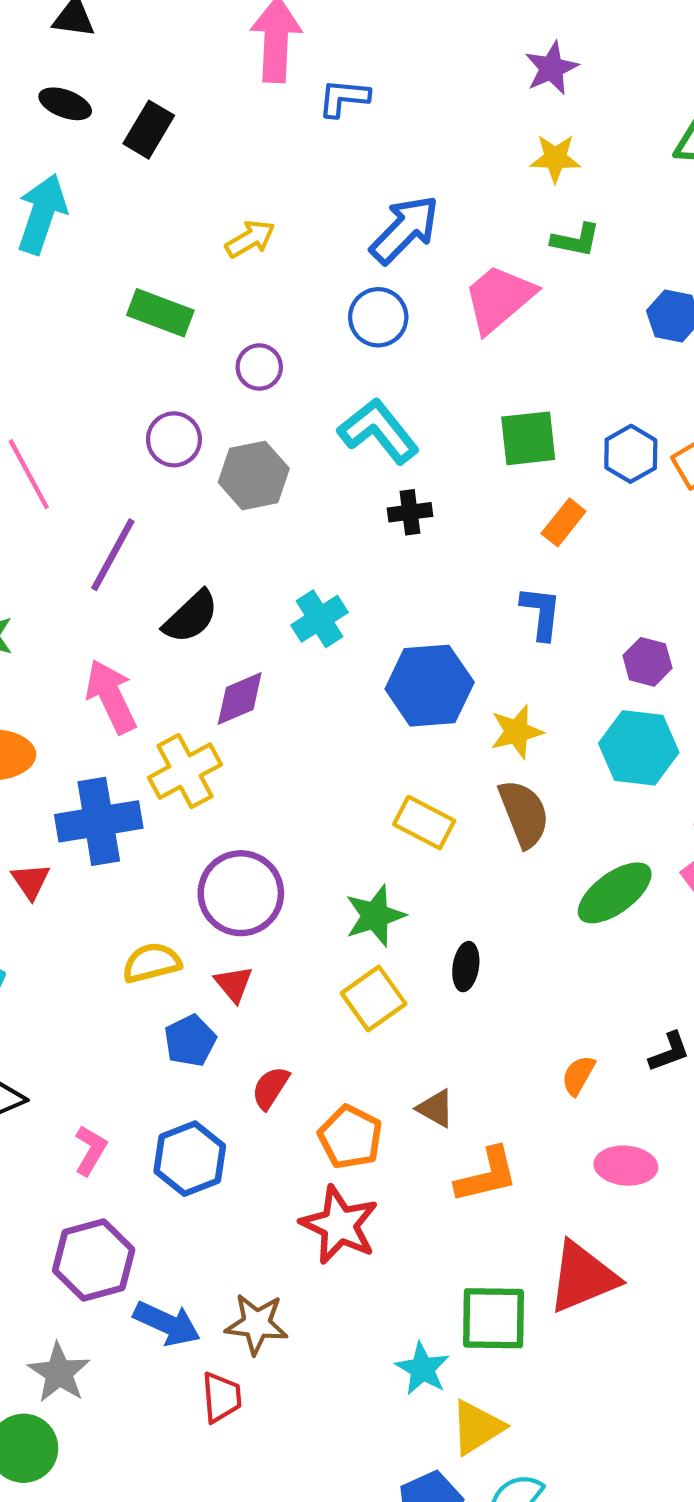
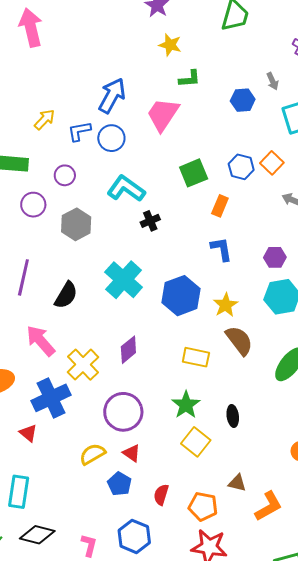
blue L-shape: (344, 98) -> (79, 131), moved
yellow star: (555, 158) -> (170, 45), turned 30
purple circle: (174, 439) -> (33, 205), moved
cyan cross: (320, 619) -> (124, 280), size x1.5
purple diamond: (240, 698) -> (128, 350), moved

